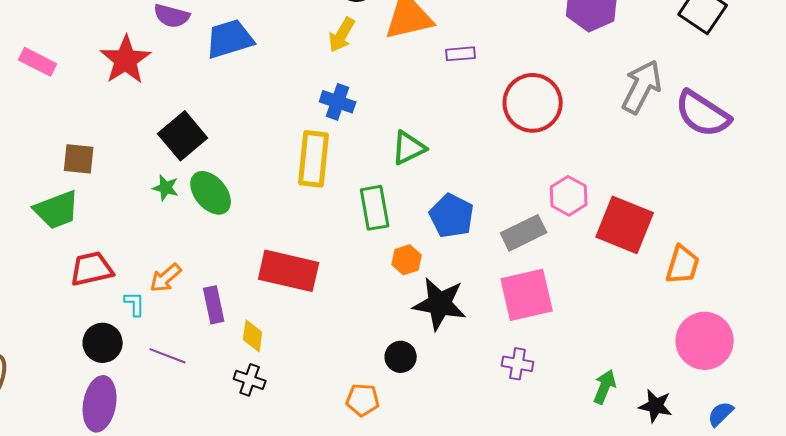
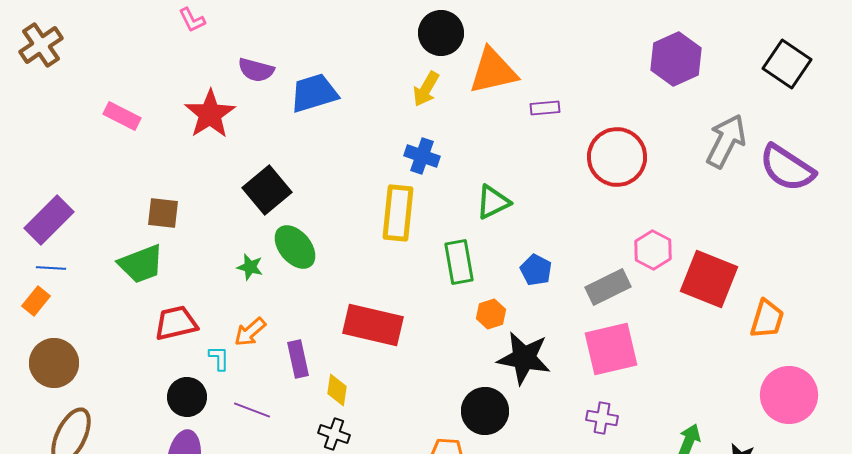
green star: (166, 188) -> (250, 267), moved
blue pentagon: (452, 216) -> (536, 270), size x0.7
black circle: (401, 357) -> (485, 411), size x1.5

